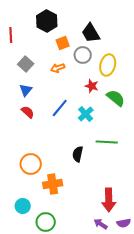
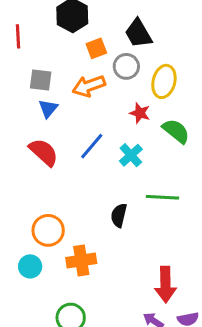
gray square: (26, 64) -> (41, 80), turned -35
orange arrow: (58, 68) -> (89, 86), size x1.5
blue triangle: (26, 90) -> (48, 109), moved
red semicircle: (28, 112) -> (44, 152), size x1.5
cyan circle: (23, 206) -> (30, 266), moved

